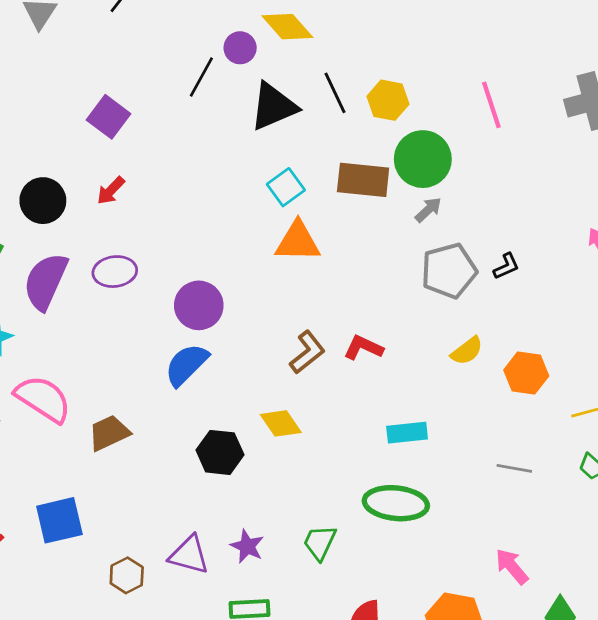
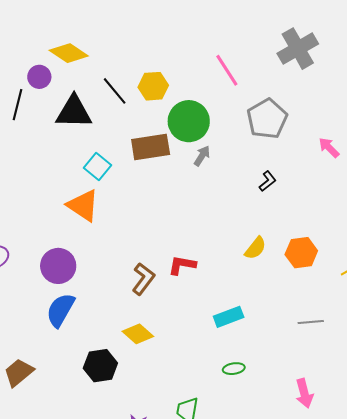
black triangle: (274, 106) -> (74, 112), turned 39
orange triangle: (298, 241) -> (83, 206), moved, turned 48
gray pentagon: (449, 271) -> (267, 119), moved
green ellipse: (396, 503) -> (234, 369), size x0.5
pink arrow: (512, 566) -> (304, 393), moved, turned -140

